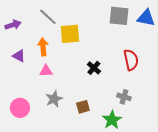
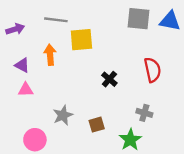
gray line: (48, 17) -> (56, 20), turned -36
pink triangle: (46, 71) -> (26, 90), moved
pink circle: (20, 108) -> (35, 140), moved

